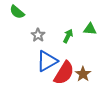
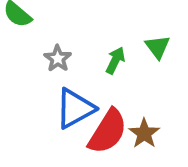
green triangle: (90, 29) -> (158, 47), turned 48

